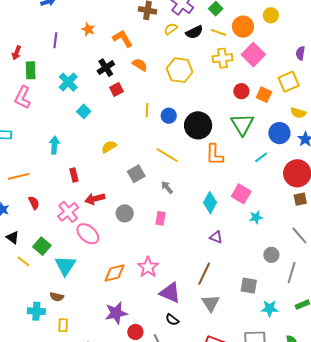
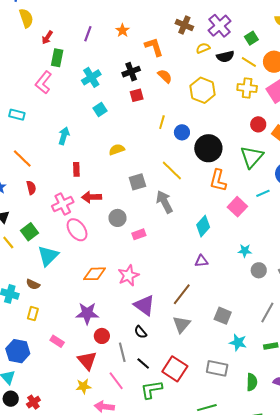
orange line: (19, 176) -> (22, 159), turned 45
gray arrow: (167, 187) -> (164, 202), size x1.6
pink square: (241, 194) -> (237, 207), moved
pink rectangle: (160, 218) -> (139, 234), moved, turned 48
purple triangle: (216, 237) -> (201, 261), turned -40
gray circle: (271, 255) -> (259, 270), moved

